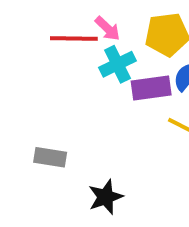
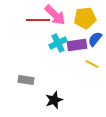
pink arrow: (108, 29) -> (55, 15), size x1.6
cyan cross: (117, 64) -> (58, 43), moved

